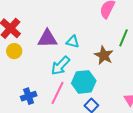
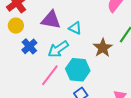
blue cross: (29, 96) -> (29, 46), moved, turned -35

